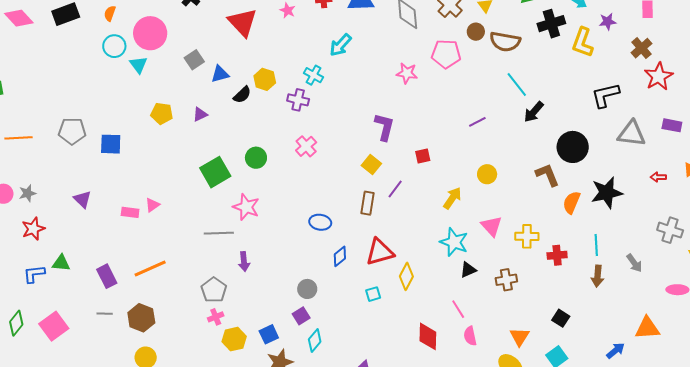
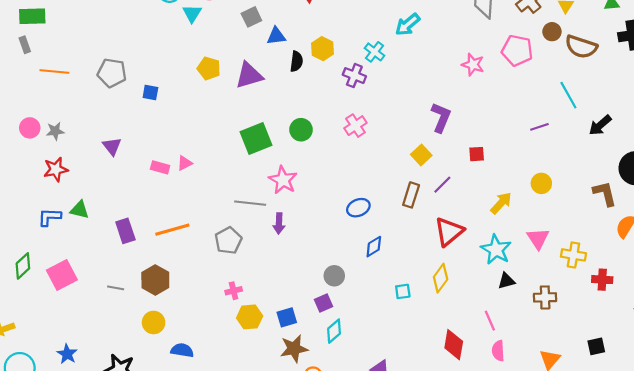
cyan line: (517, 85) -> (568, 95), moved
black semicircle: (242, 95) -> (296, 61), turned -48
purple triangle: (200, 114) -> (249, 75), size x1.8
blue square: (111, 144) -> (150, 93), size x0.7
blue ellipse: (320, 222) -> (358, 208), turned -40
red triangle: (380, 252) -> (449, 232), moved, turned -32
purple arrow: (244, 262) -> (279, 223), moved
gray pentagon: (214, 290) -> (228, 240), moved
gray line: (105, 314) -> (116, 288), moved
black square: (561, 318) -> (596, 346), turned 36

